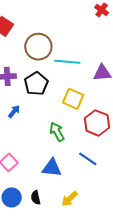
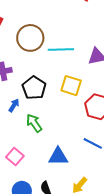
black pentagon: (36, 84) -> (34, 88), moved
green arrow: (57, 132) -> (34, 123), moved

